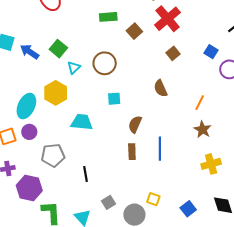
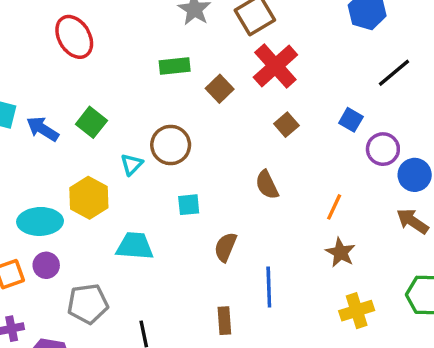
cyan triangle: (74, 68) -> (132, 164), moved
cyan ellipse: (26, 106) -> (40, 221), turned 65
brown rectangle: (132, 152) -> (224, 321), moved

